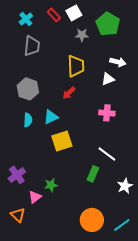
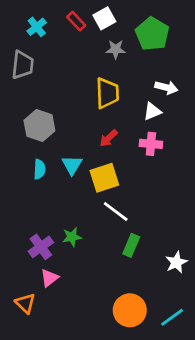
gray trapezoid: (32, 46) -> (23, 65), moved
red arrow: (69, 93) -> (109, 138), moved
pink cross: (107, 113) -> (151, 144), moved
cyan triangle: (51, 117) -> (72, 165), turned -35
yellow square: (62, 141) -> (104, 178), moved
white line: (107, 154) -> (116, 212), moved
purple cross: (17, 175) -> (41, 247), moved
green star: (51, 185) -> (72, 237), moved

